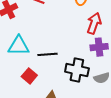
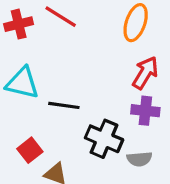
red square: (29, 76) -> (30, 150), moved

